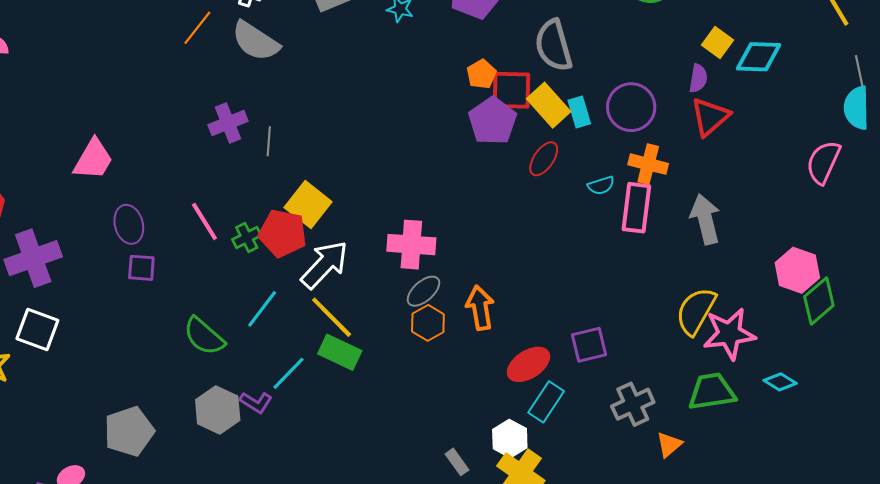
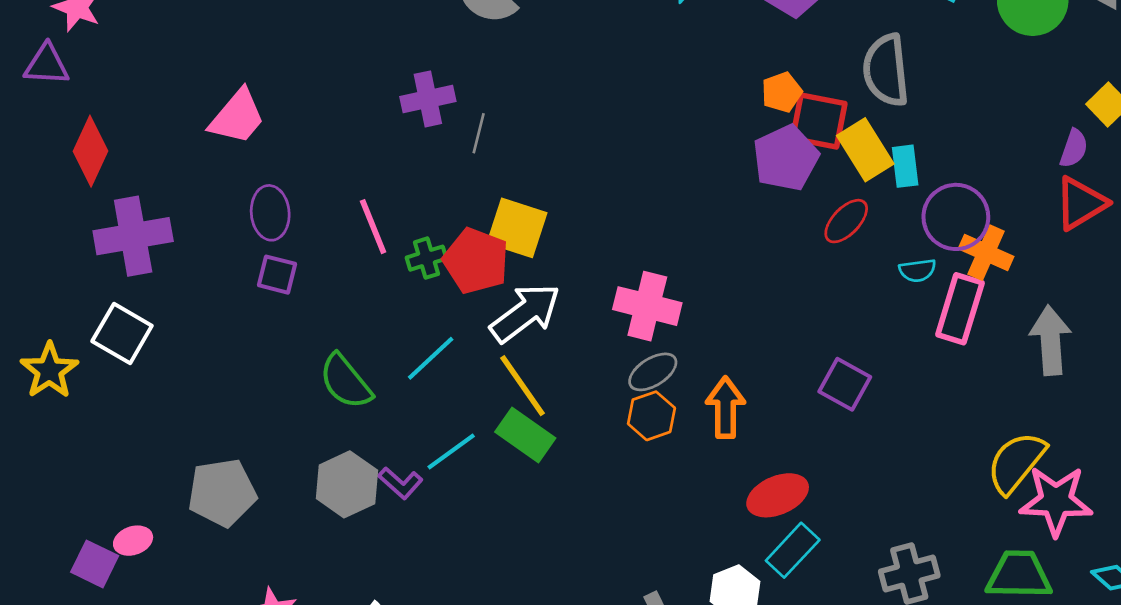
purple circle: (631, 107) -> (956, 217), moved
yellow square: (308, 205) -> (517, 228), turned -30
purple square: (589, 345) -> (845, 384), moved, turned 33

